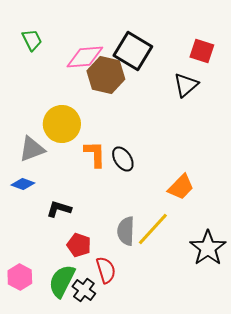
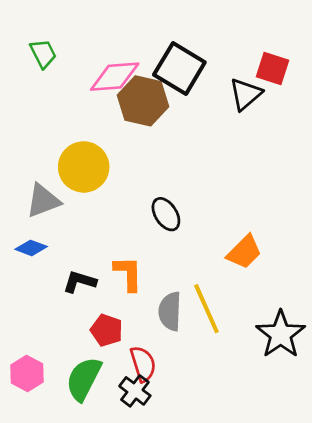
black triangle: (186, 85) -> (246, 94), moved
orange L-shape: (95, 154) -> (128, 274), moved
yellow line: (153, 229) -> (206, 309), turned -66
black cross: (84, 290) -> (135, 391), moved

